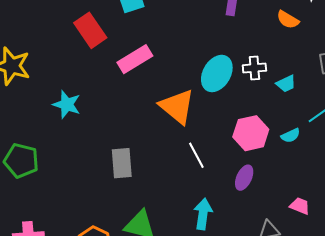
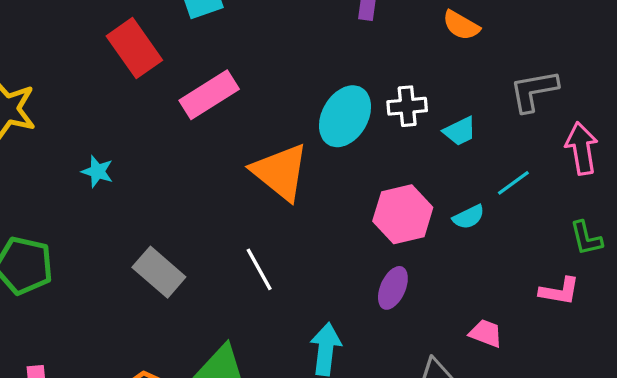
cyan star: (67, 104) -> (97, 171), size x0.7
white line: (196, 155) -> (259, 269), moved
gray rectangle: (122, 163) -> (159, 272), moved, turned -44

